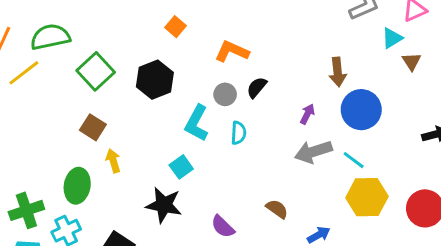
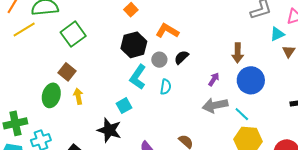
black hexagon: (155, 80) -> (134, 45), moved
green ellipse: (77, 186) -> (51, 95), moved

